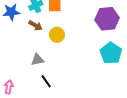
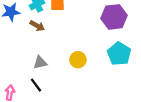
yellow circle: (57, 35) -> (78, 60), moved
black line: (46, 81) -> (36, 85), moved

